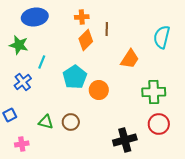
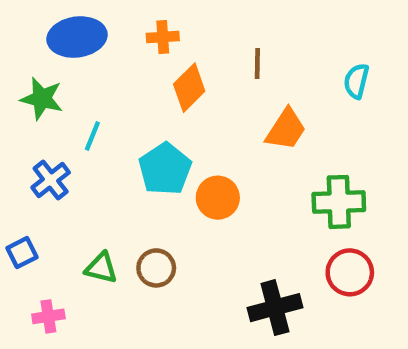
orange cross: (82, 17) -> (163, 37), moved
brown line: (107, 29) -> (257, 63), moved
cyan semicircle: (162, 37) -> (356, 81), size x0.7

